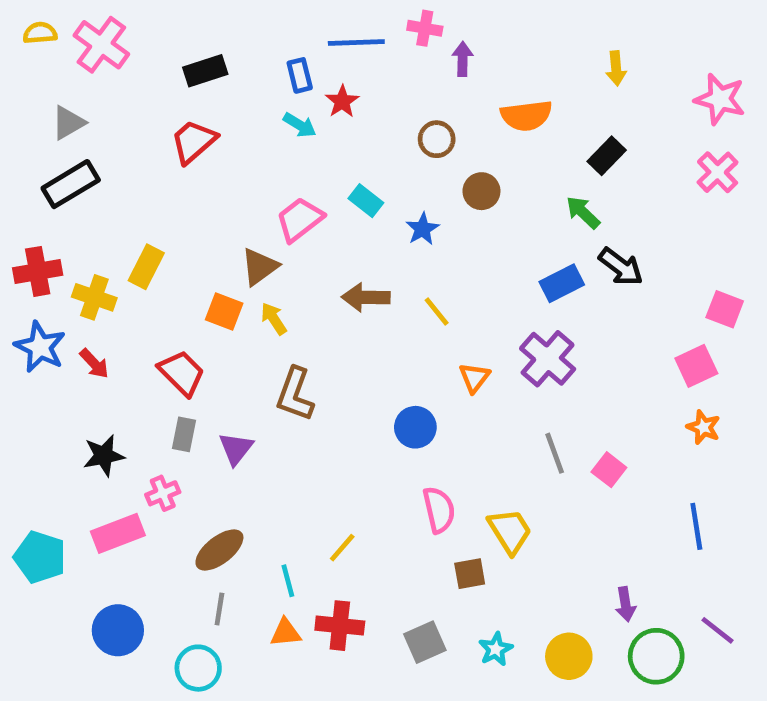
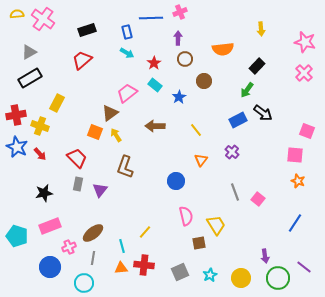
pink cross: (425, 28) -> (180, 12), turned -32
purple arrow: (463, 59) -> (178, 38), moved
red star: (342, 101) -> (154, 63), moved
green arrow: (583, 212) -> (247, 90), turned -98
yellow rectangle: (146, 267) -> (57, 103), moved
yellow line: (437, 312) -> (196, 130), moved
purple cross: (548, 359) -> (232, 152), size x0.6
pink square: (696, 366) -> (295, 155), turned 30
pink cross: (163, 493) -> (69, 247), moved
blue line: (696, 526) -> (295, 223), turned 42

